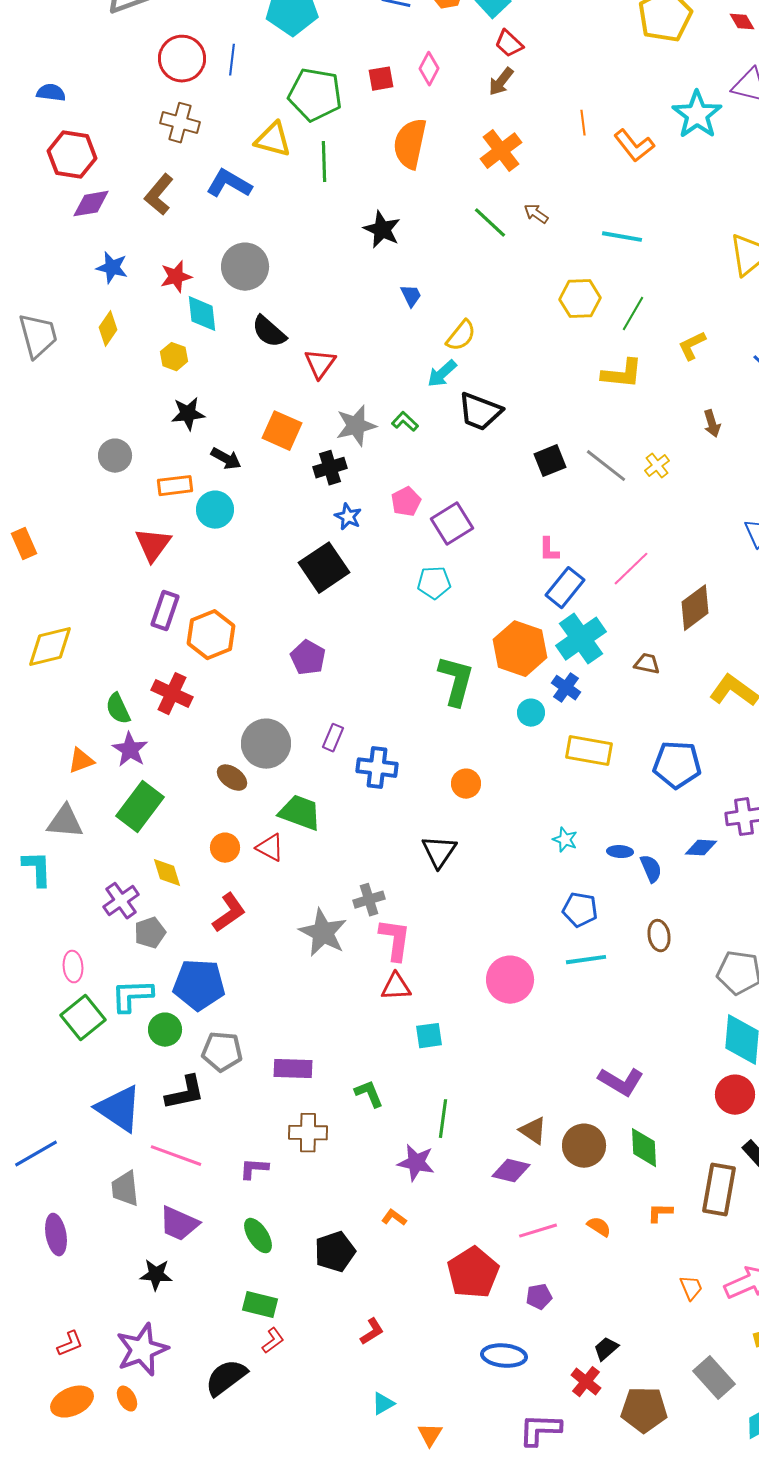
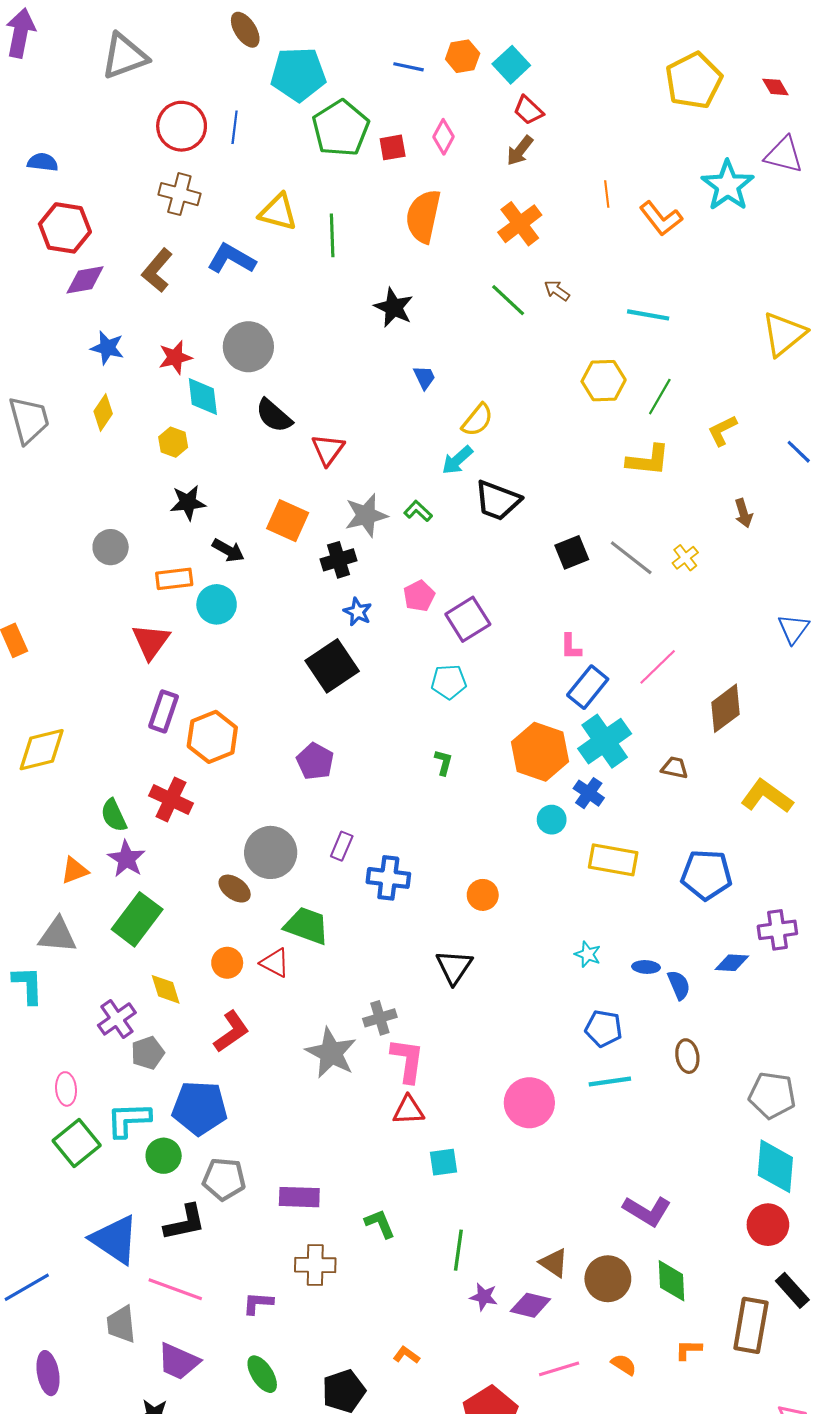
green pentagon: (315, 95) -> (341, 128), moved, turned 30
green L-shape: (456, 681) -> (443, 762), moved, size x0.5
purple star: (416, 1163) -> (484, 1297), moved, size x0.7

